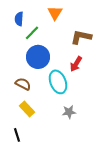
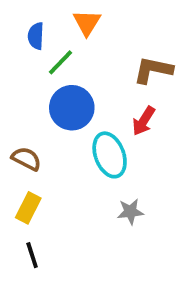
orange triangle: (55, 13) -> (87, 23), moved
brown semicircle: (23, 84) -> (26, 159), moved
yellow rectangle: (27, 109) -> (28, 208), moved, turned 70

